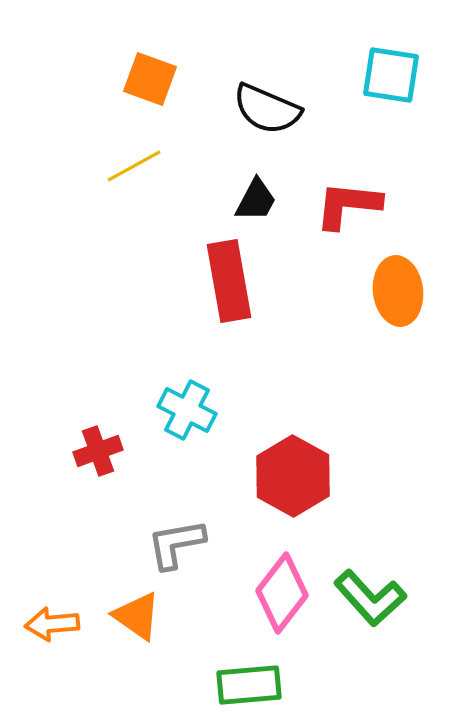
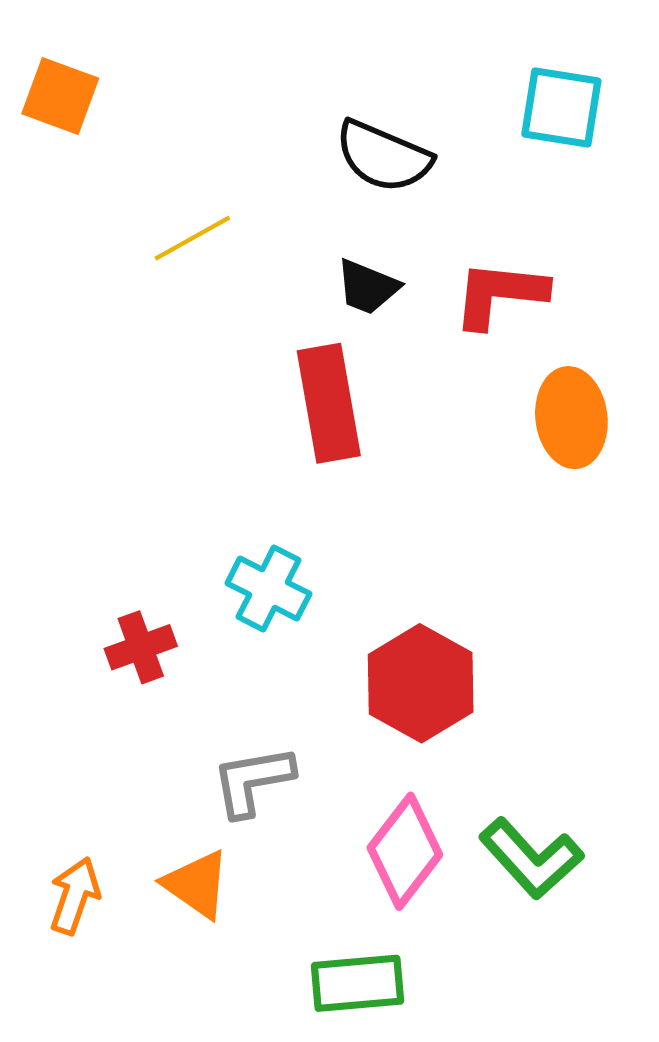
orange square: (150, 79) -> (60, 96), moved
black trapezoid: (256, 200) -> (368, 287), turned 84
orange arrow: (52, 624) -> (75, 896), turned 114

